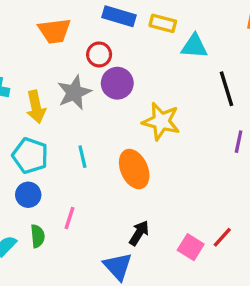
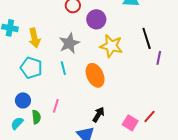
purple circle: (117, 83) -> (96, 19), moved
black line: (226, 89) -> (147, 38), moved
gray star: (74, 92) -> (69, 43), moved
blue circle: (28, 195) -> (23, 100), moved

